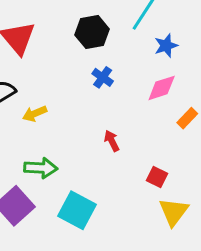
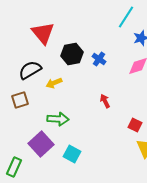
black hexagon: (92, 32) -> (72, 54), moved
cyan square: (77, 210) -> (72, 154), moved, size x0.7

